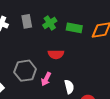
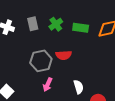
gray hexagon: (25, 71) -> (41, 61), moved
pink arrow: (46, 79) -> (48, 85), moved

